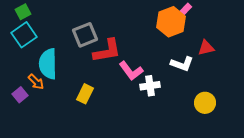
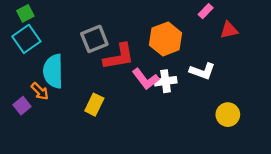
orange hexagon: (171, 22) -> (166, 39), moved
red triangle: (206, 48) -> (229, 30), moved
white cross: (150, 86) -> (166, 81), moved

